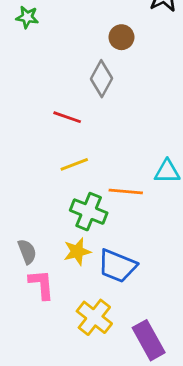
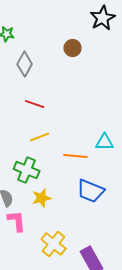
gray diamond: (101, 79) -> (25, 64), moved
green cross: (89, 212) -> (27, 170), moved
blue trapezoid: (117, 266) -> (91, 191), moved

